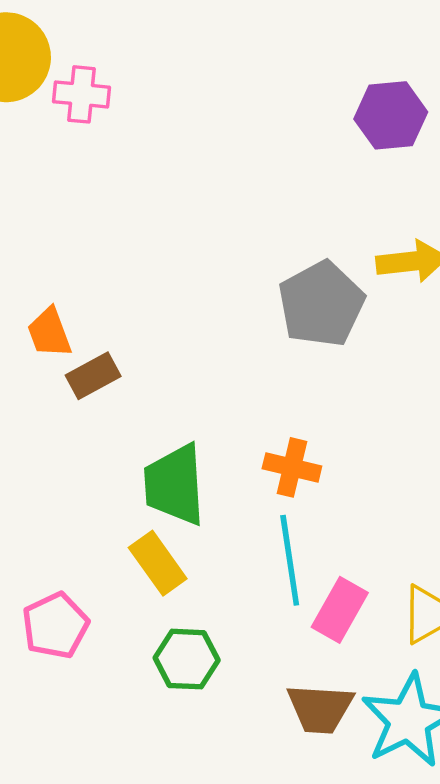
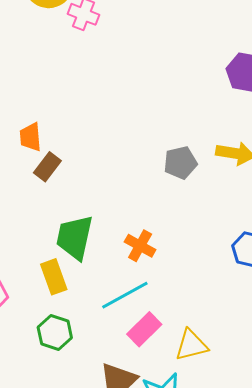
gray pentagon: (321, 304) -> (180, 163), size x0.7
brown rectangle: (93, 376) -> (47, 167), turned -40
cyan line: (290, 560) -> (125, 295), turned 54

